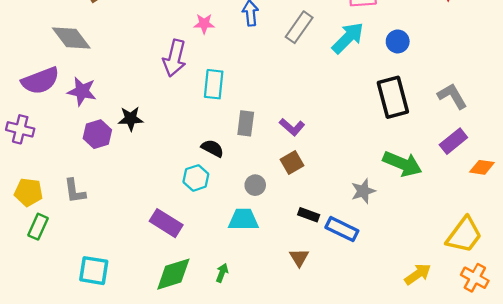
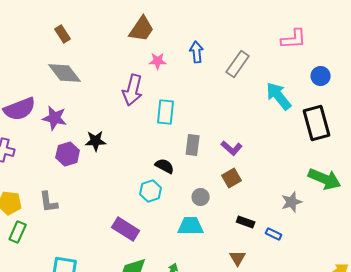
gray diamond: (71, 38) -> (65, 73), moved
cyan arrow: (348, 38) -> (279, 96), moved, turned -84
blue rectangle: (342, 229) -> (274, 234), size x0.6

